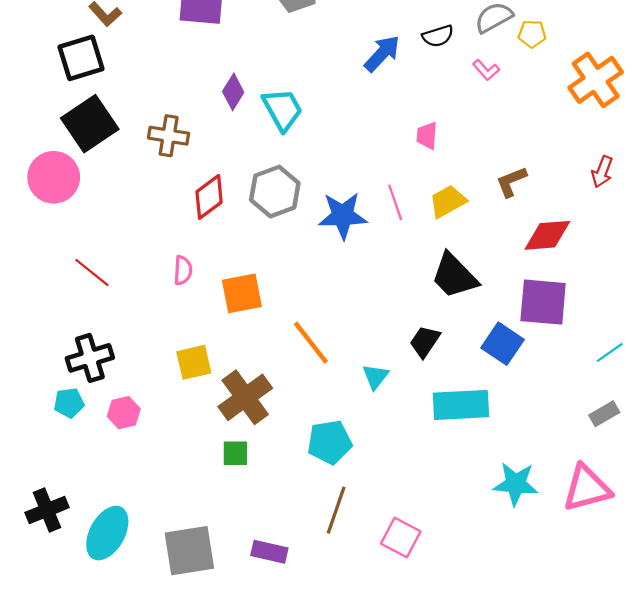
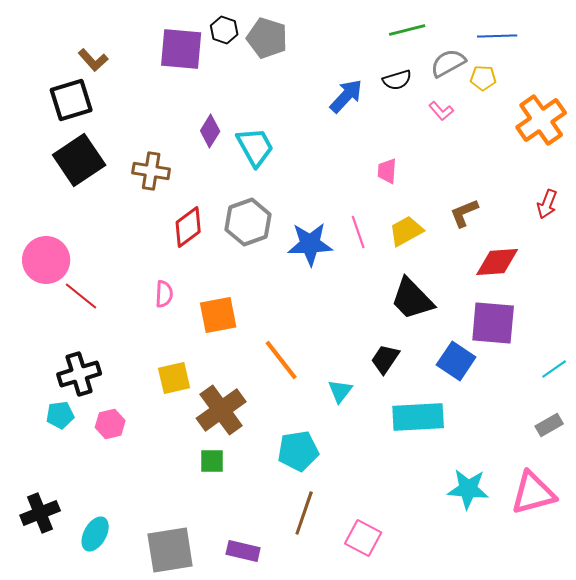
pink circle: (54, 177) -> (46, 260), moved
cyan ellipse: (107, 533) -> (95, 534), size x0.7

